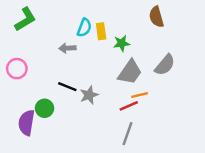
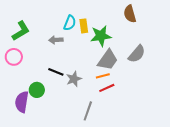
green L-shape: (25, 19) -> (21, 31), moved
green star: (122, 43) -> (101, 36), size x1.5
orange line: (140, 95) -> (103, 76), moved
gray line: (128, 134) -> (88, 111), moved

